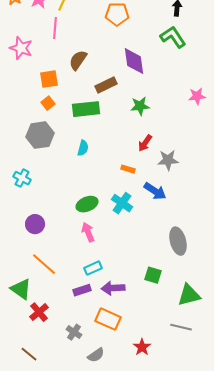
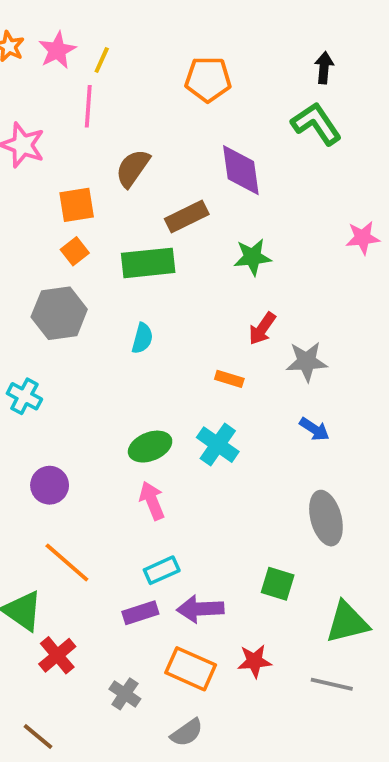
blue arrow: (155, 191) -> (314, 429), moved, size x0.7
red star: (142, 347) -> (254, 661), moved, turned 30
gray semicircle: (96, 355) -> (187, 733), moved

